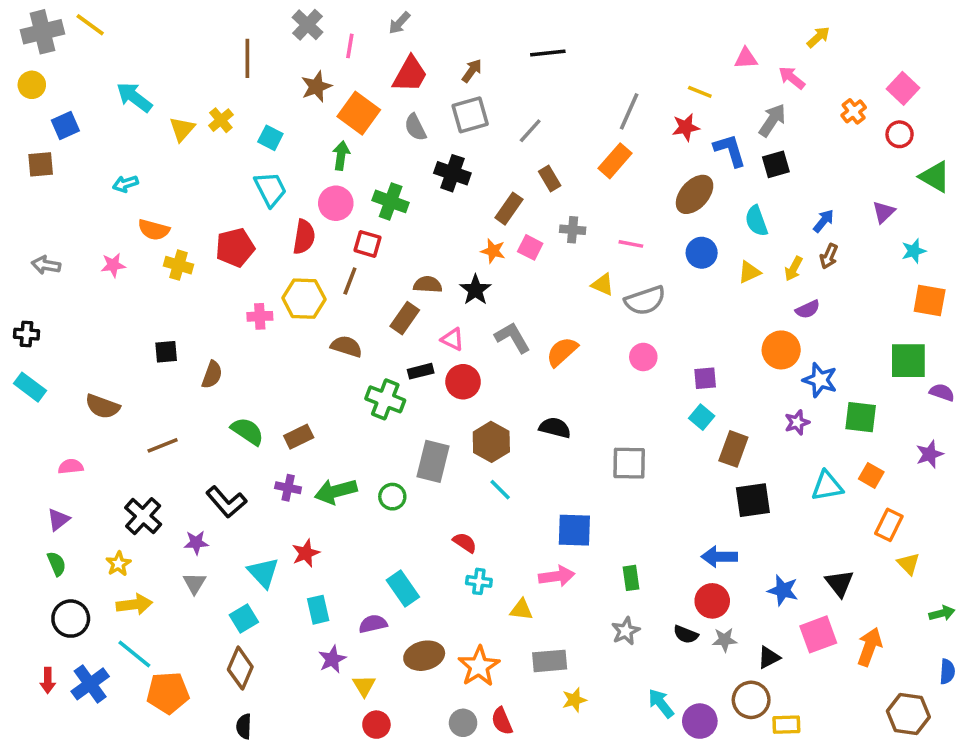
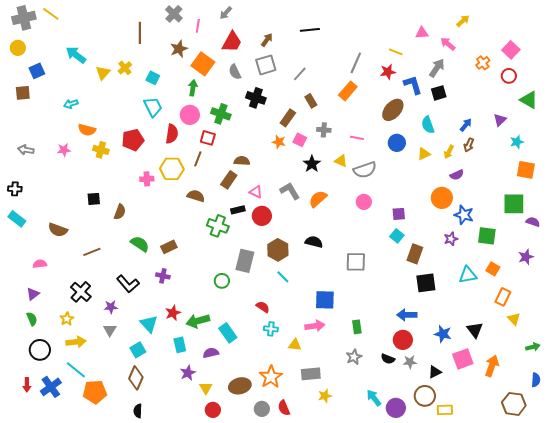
black star: (475, 290) -> (312, 164), moved
green arrow: (336, 491) -> (198, 321), moved
brown ellipse: (424, 656) -> (240, 386), moved

